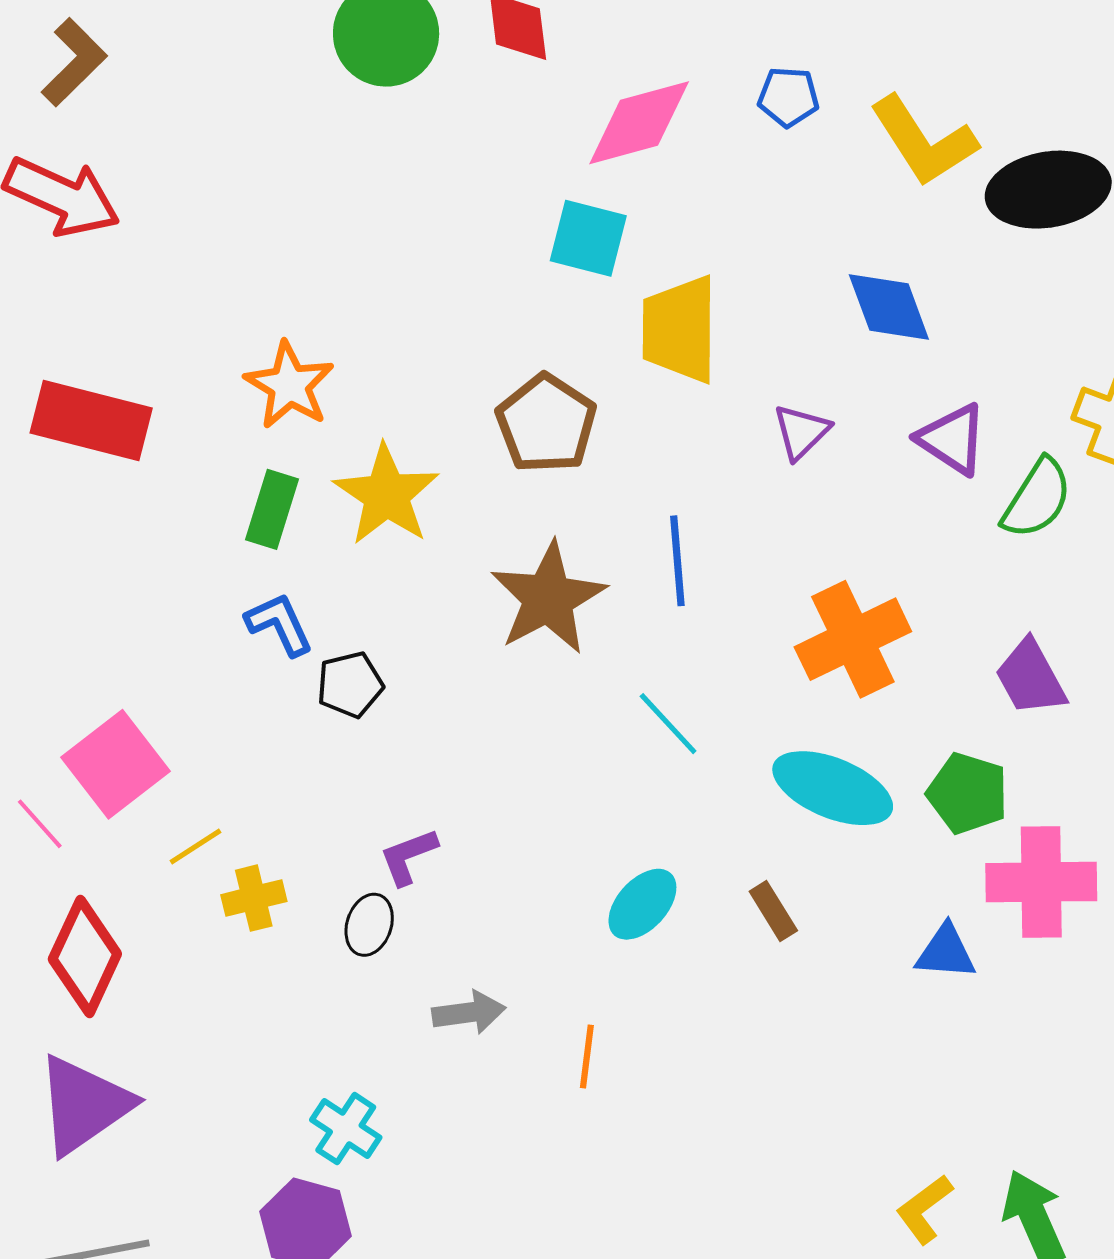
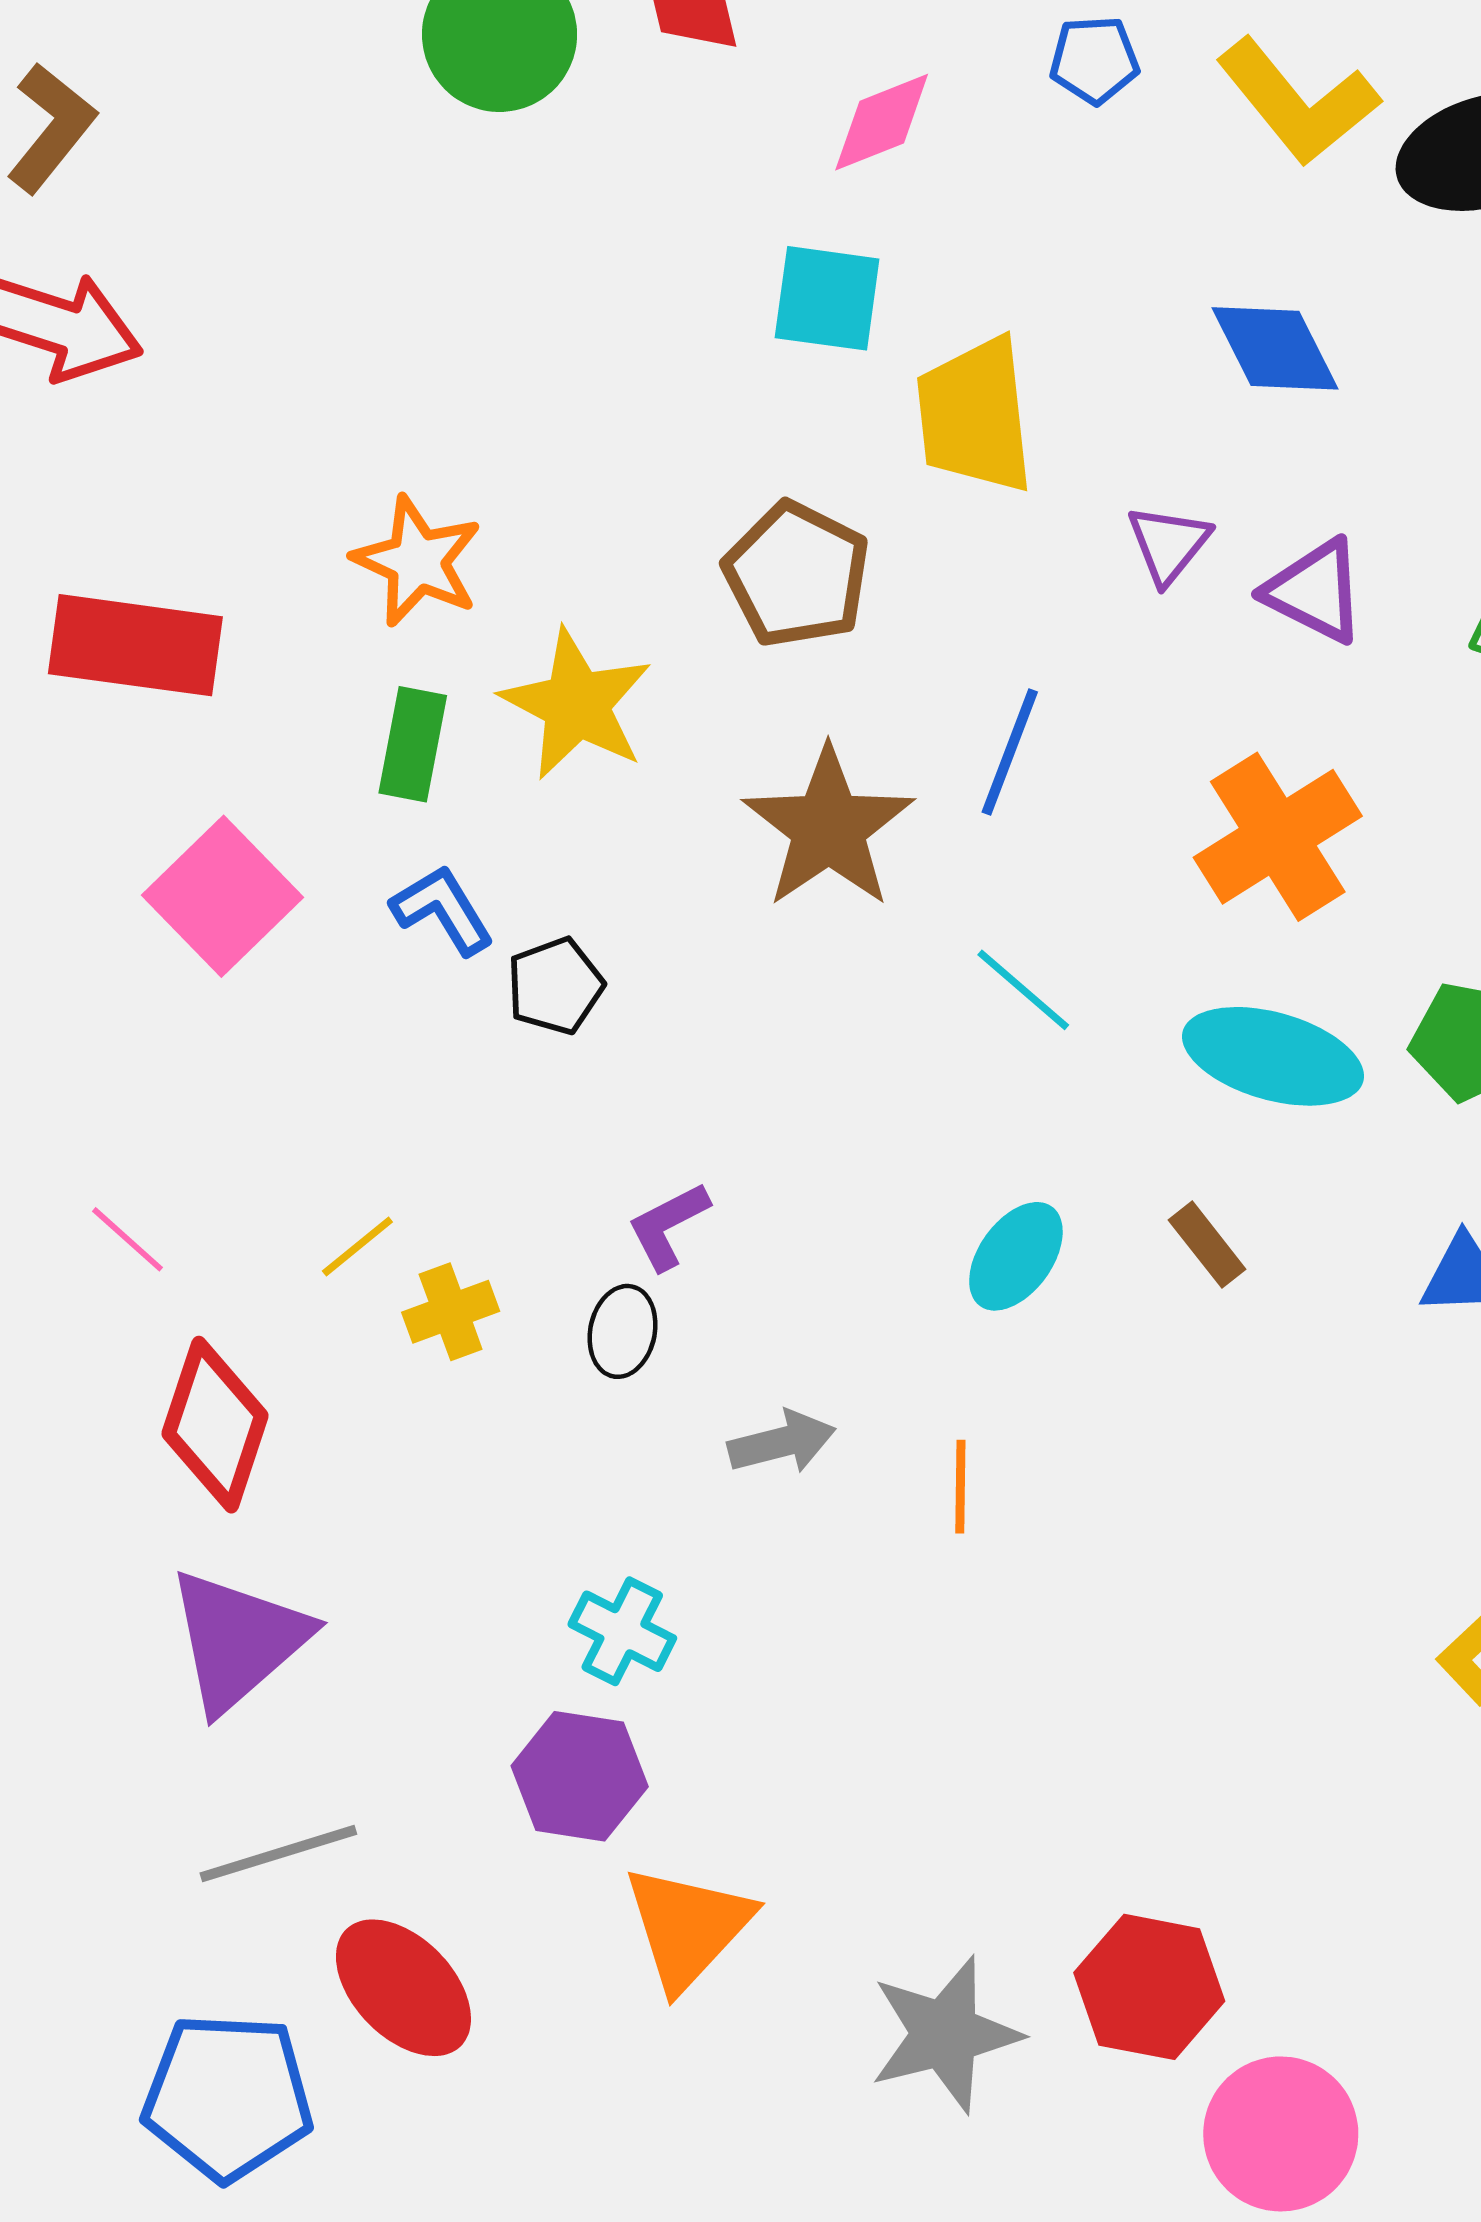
pink diamond: (639, 123) -> (882, 122), size x0.7
purple triangle: (952, 439) -> (1315, 591), moved
blue line: (677, 561) -> (1010, 752), turned 32
pink square: (115, 764) -> (223, 896), moved

